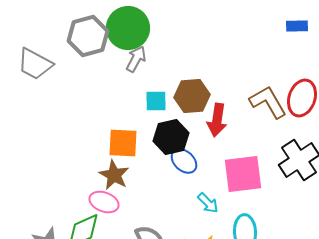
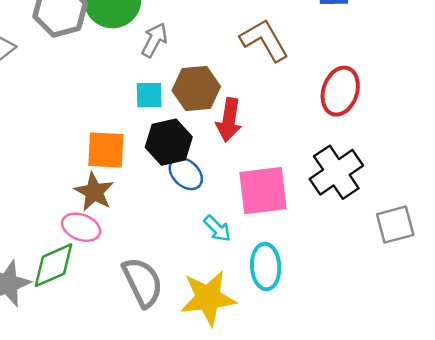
gray arrow: (136, 59) -> (154, 40), moved
brown L-shape: (268, 102) -> (264, 40), moved

